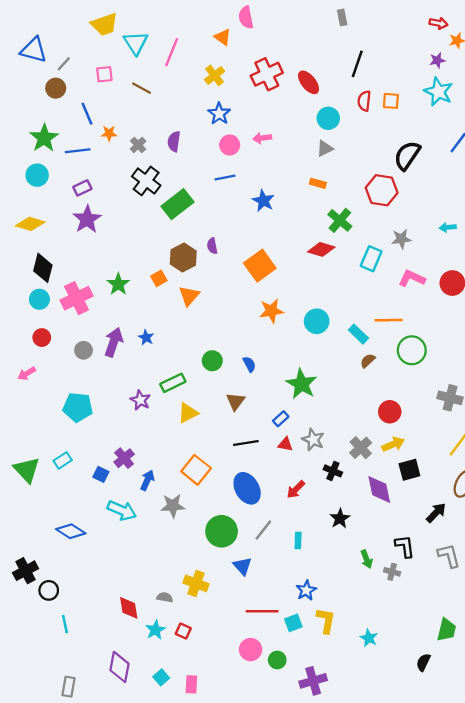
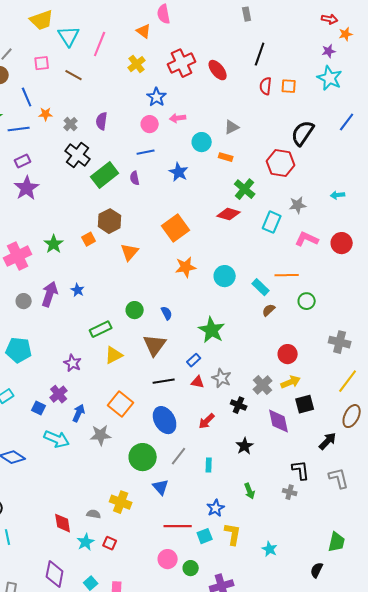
blue star: (219, 114) -> (157, 97), moved
cyan circle: (328, 118) -> (202, 142), moved
purple semicircle: (212, 246) -> (135, 178), moved
orange triangle: (189, 296) -> (130, 252), moved
green circle: (412, 350) -> (307, 301), size x0.7
purple star: (140, 400) -> (73, 363), moved
brown triangle: (235, 401) -> (155, 345), size x1.4
green arrow: (367, 559) -> (250, 491), moved

